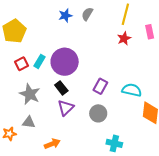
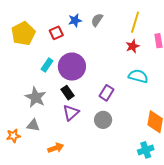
red square: (22, 64) -> (56, 33), moved
cyan semicircle: (132, 90) -> (138, 76), moved
cyan cross: (114, 143) -> (146, 150), moved, turned -35

